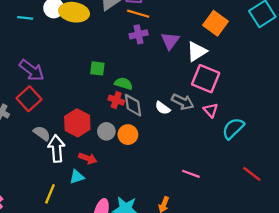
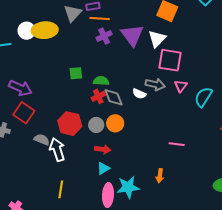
purple triangle: (170, 41) -> (132, 35), size x1.4
red cross: (116, 100) -> (98, 96), turned -32
pink triangle: (211, 110) -> (181, 86), turned 32
red arrow: (88, 158) -> (103, 149), moved
cyan triangle: (77, 177) -> (103, 168), moved

